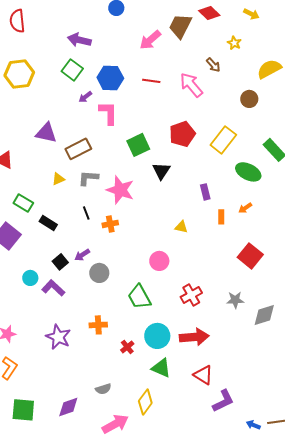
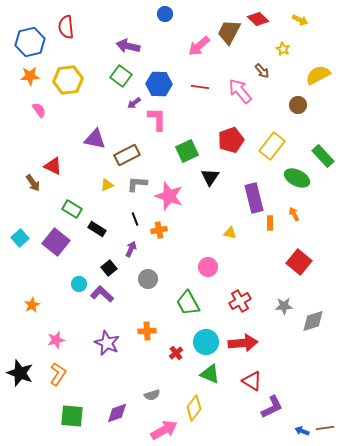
purple rectangle: (205, 192) -> (254, 198), size x1.8
orange arrow: (245, 208) -> (294, 214), turned 96
purple arrow: (82, 255) -> (131, 249), moved, turned 147

